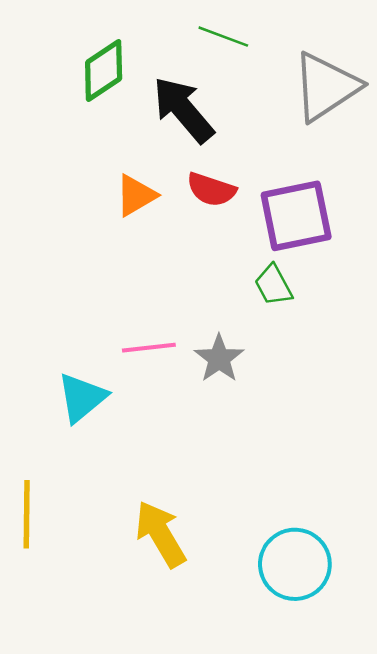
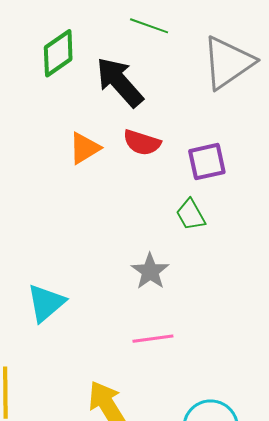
purple square: (296, 216) -> (207, 162), size x0.7
pink line: (149, 348) -> (153, 339), moved

